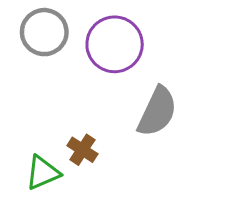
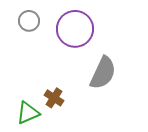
gray circle: (44, 32) -> (29, 21), size x0.7

